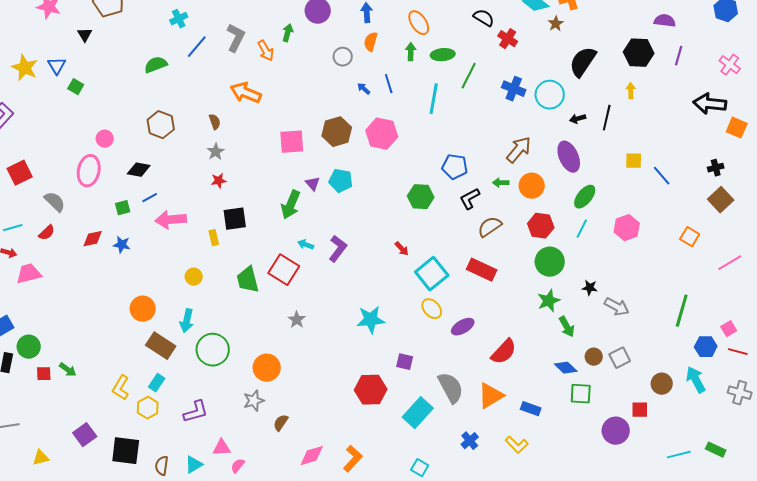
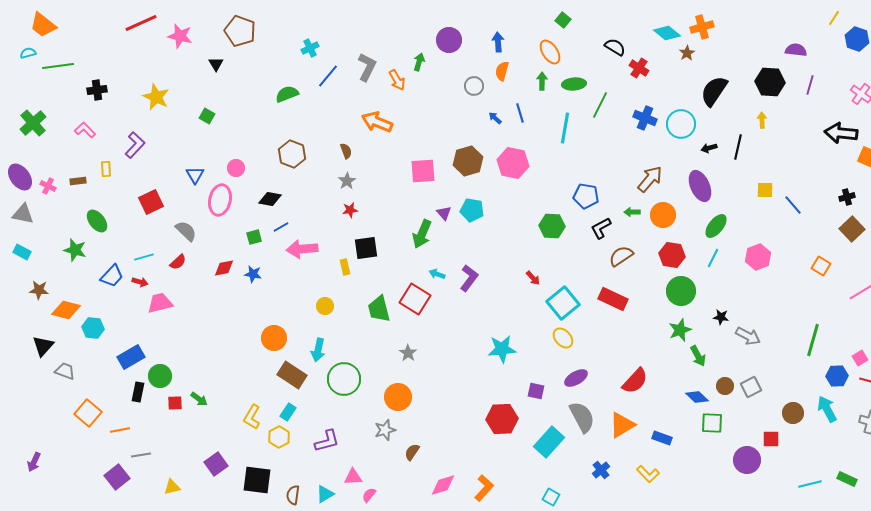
blue triangle: (57, 66) -> (195, 175), moved
gray star: (297, 320) -> (408, 353), moved
purple ellipse: (463, 327) -> (576, 378), moved

